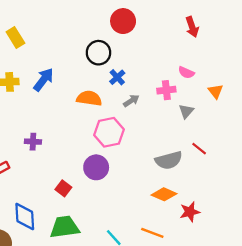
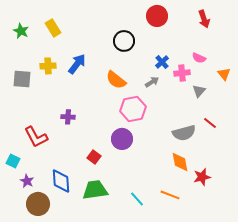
red circle: (123, 21) -> (157, 16), moved
blue cross: (117, 77) -> (162, 62), moved
orange semicircle: (89, 98) -> (116, 80), turned -150
orange diamond: (164, 194) -> (180, 162), turned 55

